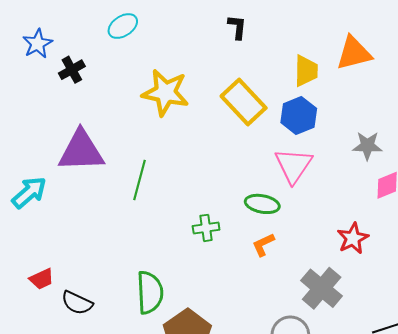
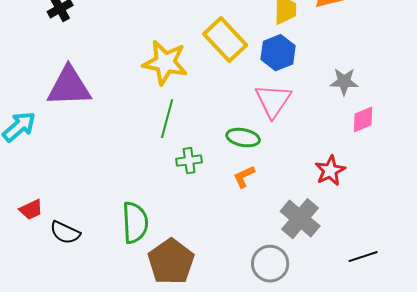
yellow star: (165, 93) -> (165, 63), moved
green line: (139, 180) -> (167, 119), moved

